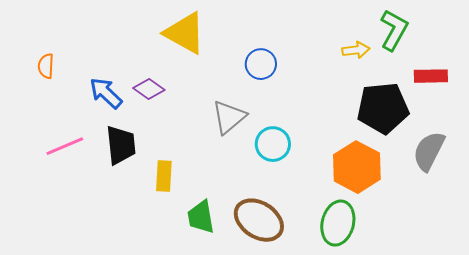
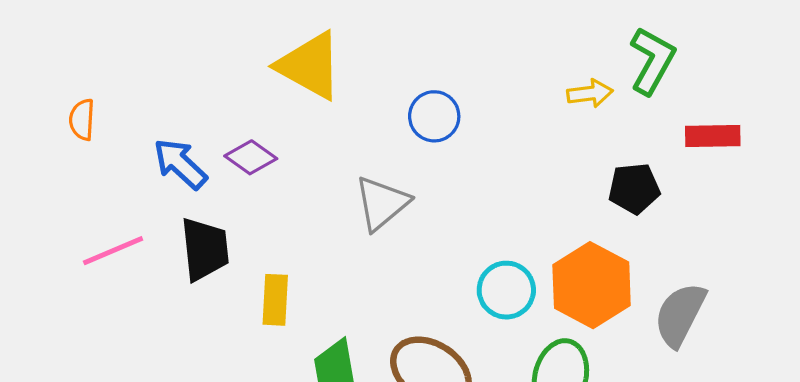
black pentagon: (383, 108) -> (634, 188), size x0.6
cyan circle: (273, 144) -> (506, 290), moved
gray semicircle: (429, 151) -> (680, 315), moved

